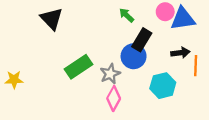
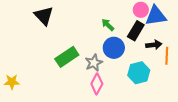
green arrow: (127, 15) -> (108, 25), moved
black rectangle: (142, 40) -> (136, 31), moved
yellow star: (14, 80) -> (12, 82), moved

